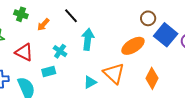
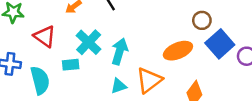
cyan arrow: (88, 39) -> (120, 51), moved
cyan cross: (60, 51) -> (89, 42), size x1.5
orange triangle: (114, 73) -> (149, 80), turned 30

